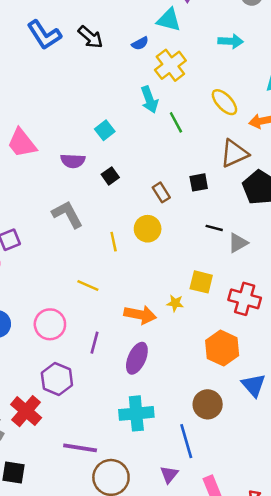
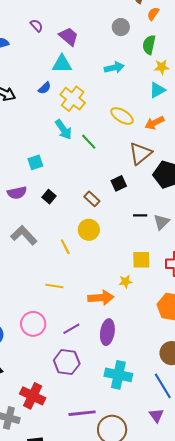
cyan square: (105, 130) -> (35, 162), turned 35
purple line: (95, 343) -> (71, 329), turned 60
purple hexagon: (57, 379) -> (67, 362), moved
cyan cross: (136, 413) -> (118, 375), turned 32

